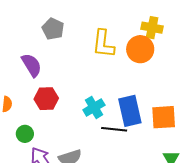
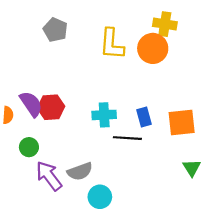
purple semicircle: (32, 65) -> (31, 104), moved
cyan cross: (94, 107) -> (104, 115), turned 30
blue rectangle: (130, 111) -> (144, 117), size x0.6

